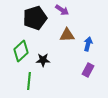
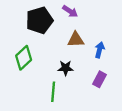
black star: (43, 60) -> (66, 68), moved
green line: (29, 81) -> (53, 92), moved

